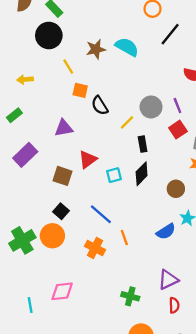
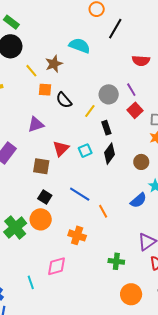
brown star: (96, 49) -> (54, 64), moved
cyan square: (114, 175) -> (85, 151), moved
orange cross: (95, 248) -> (77, 235), moved

